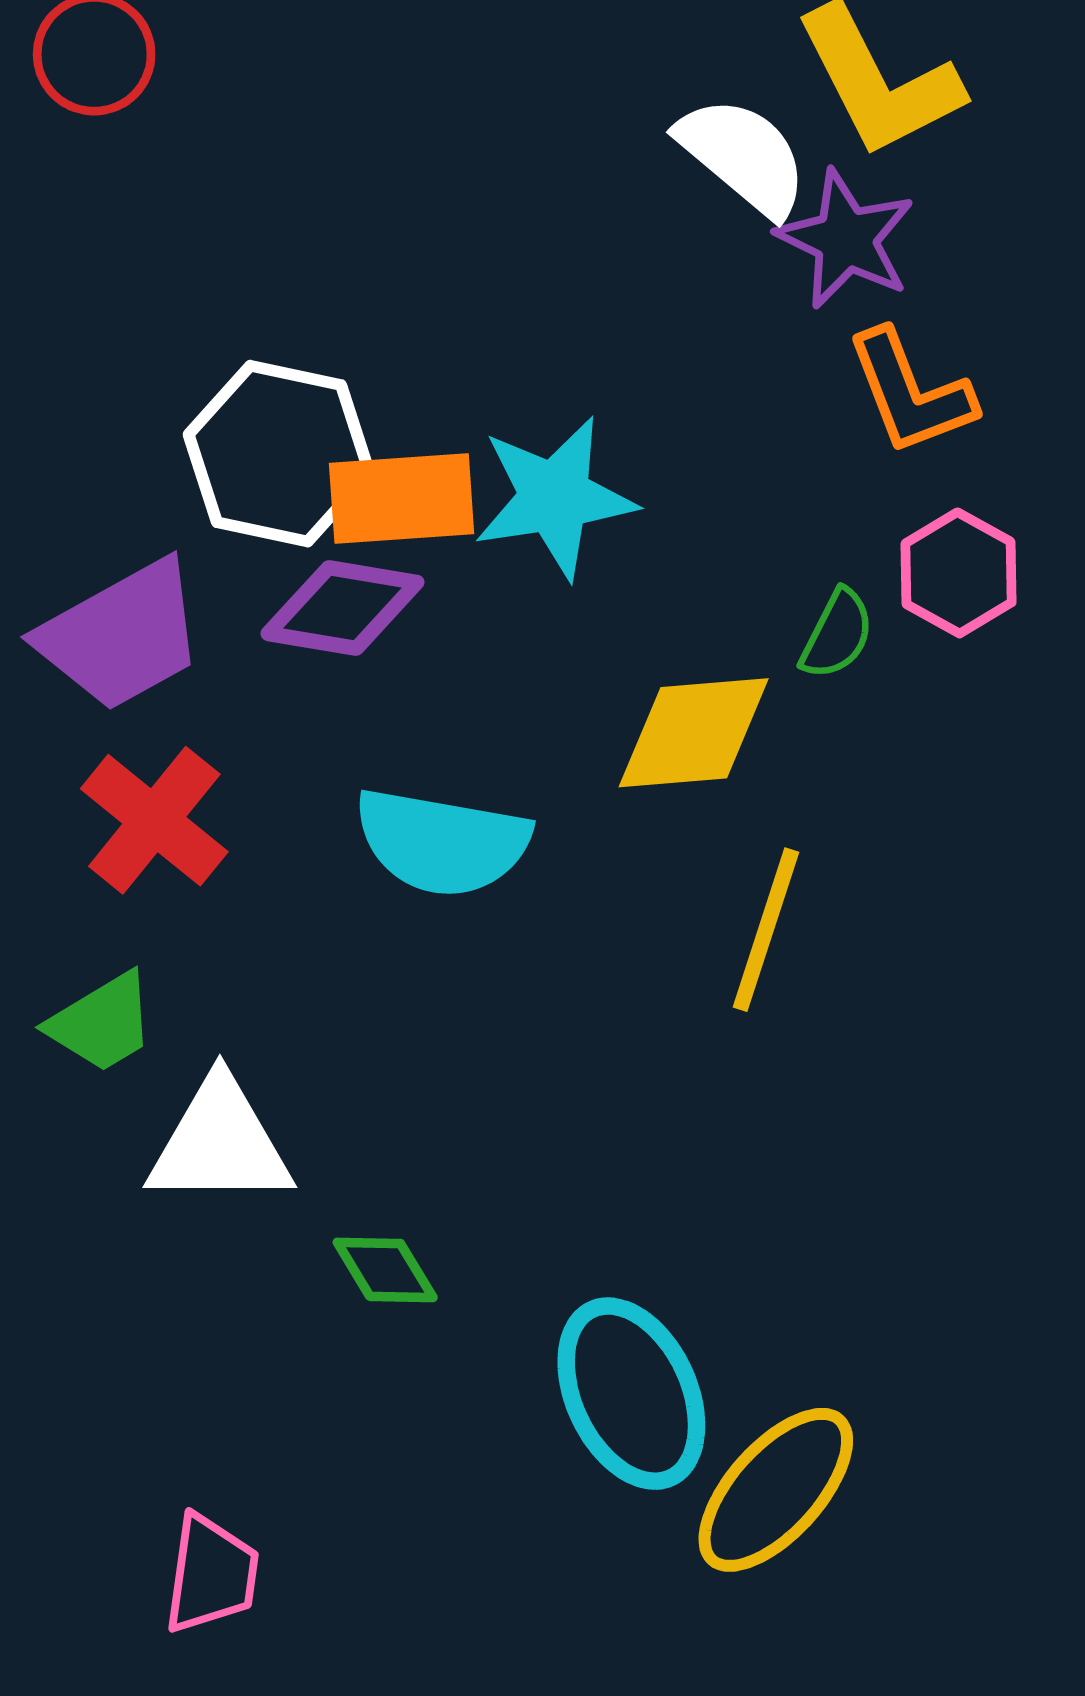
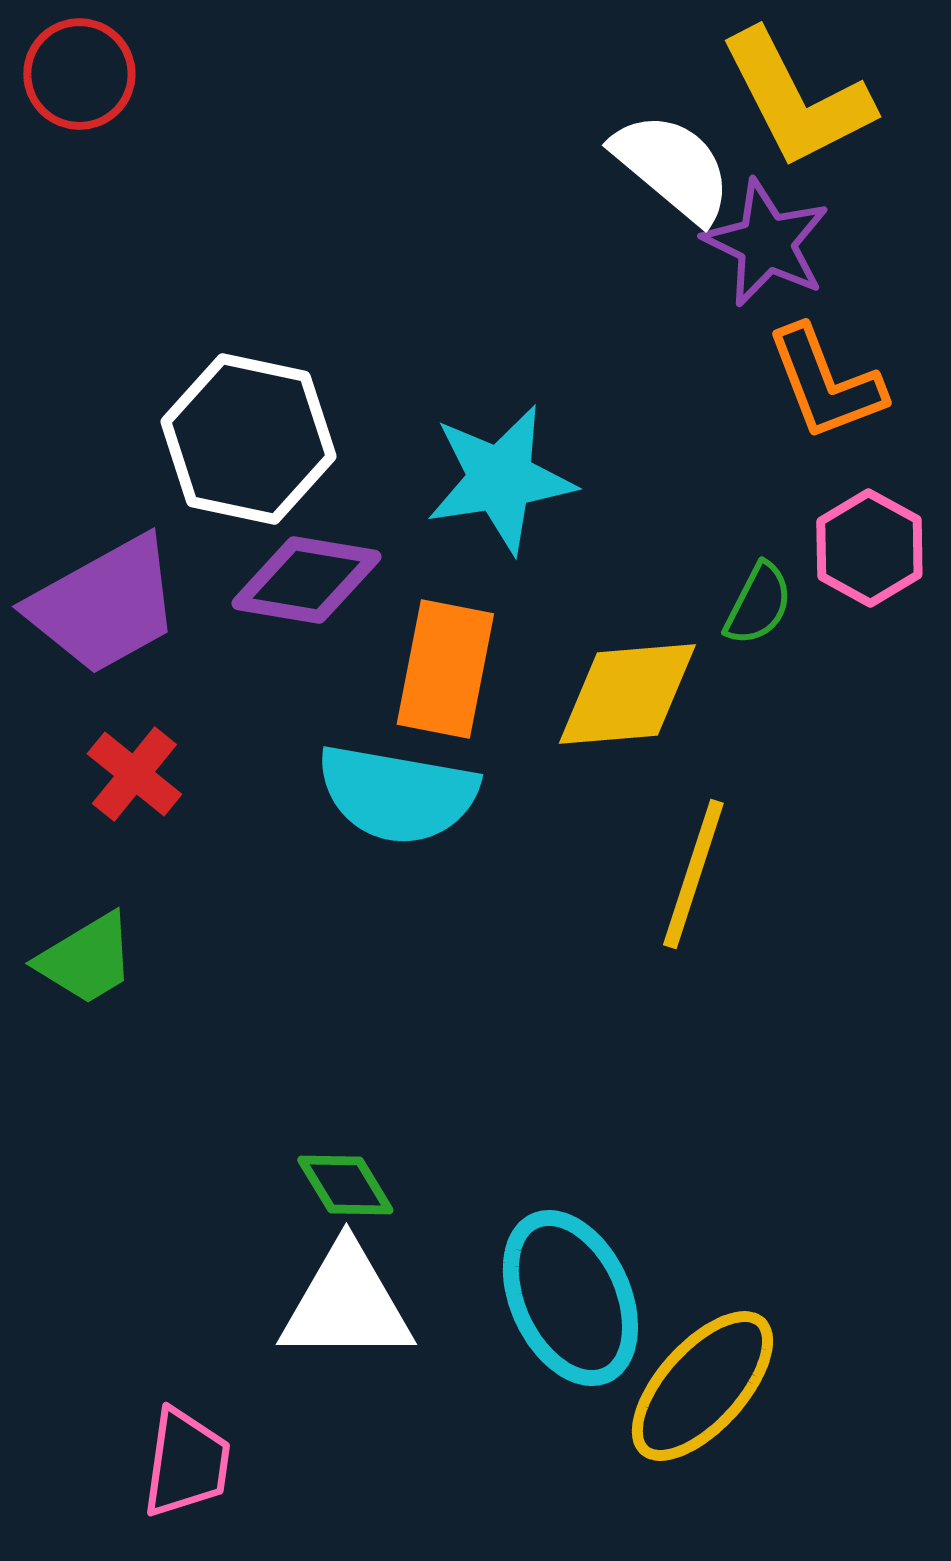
orange rectangle: (402, 499) -> (445, 669), moved, turned -75
red cross: (154, 820) -> (134, 774), size x0.7
white triangle: (220, 1143) -> (346, 1304), moved

